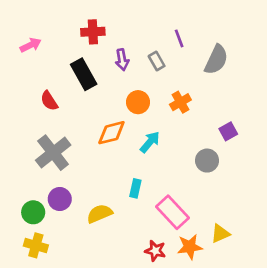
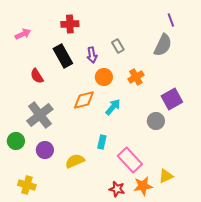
purple line: (179, 38) -> (171, 20), moved
purple arrow: (122, 60) -> (92, 55), moved
purple square: (228, 131) -> (172, 99), size x1.5
green circle: (33, 212) -> (16, 141), moved

